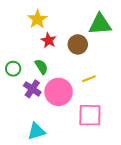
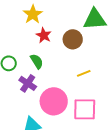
pink circle: (59, 92) -> (54, 101), moved

